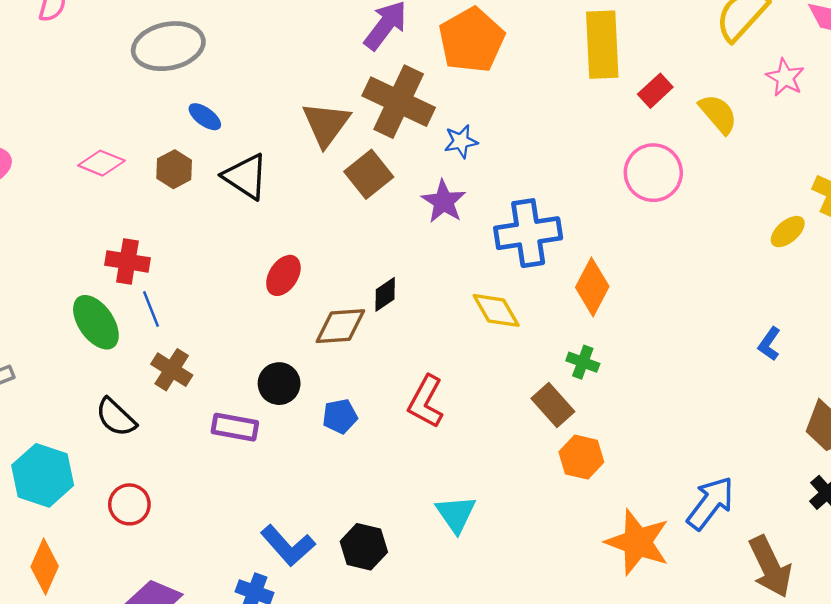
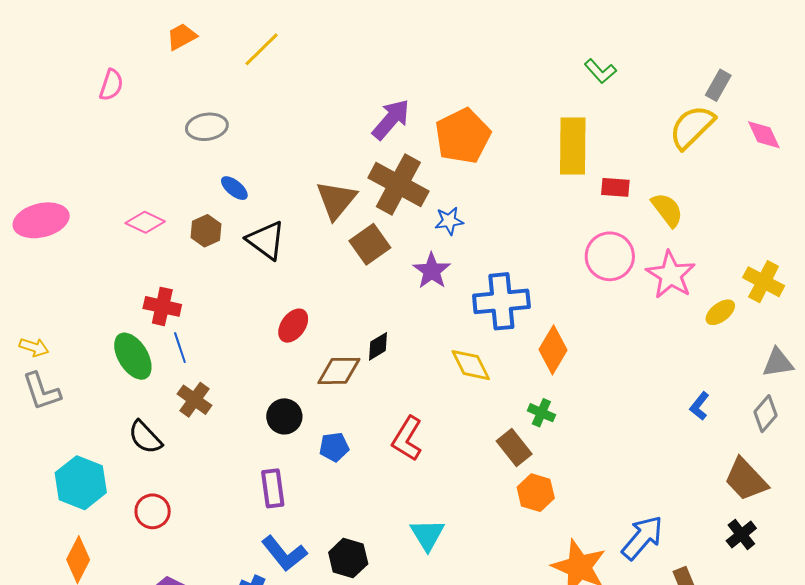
gray ellipse: (168, 46) -> (207, 127), size x0.7
pink star: (785, 77) -> (671, 275), moved, size x1.5
red rectangle: (655, 91) -> (615, 187), turned 44
purple rectangle: (235, 427) -> (273, 488), moved, turned 69

